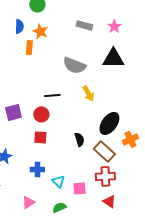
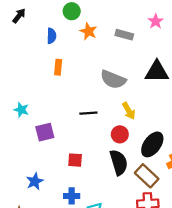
pink star: (114, 26) -> (156, 21), moved
orange star: (40, 31) -> (88, 31), moved
orange rectangle: (29, 47) -> (58, 67), moved
red circle: (41, 114) -> (120, 134), moved
black semicircle: (79, 139) -> (119, 162), size x1.6

